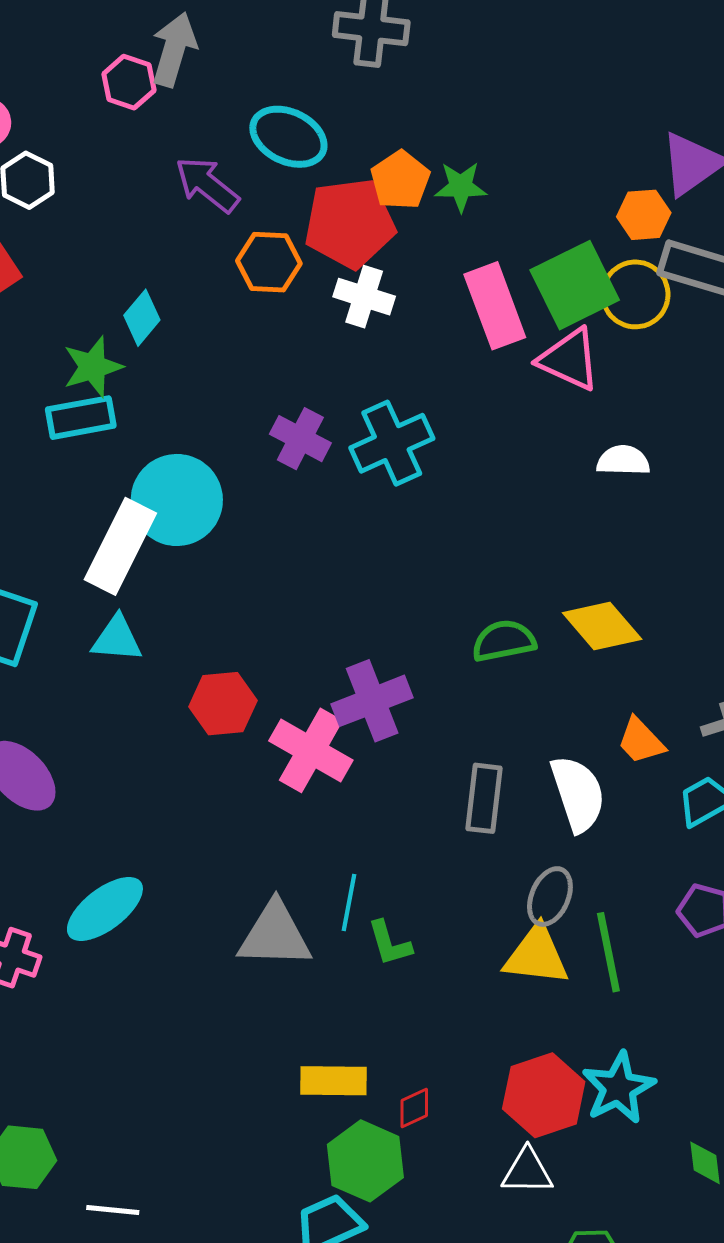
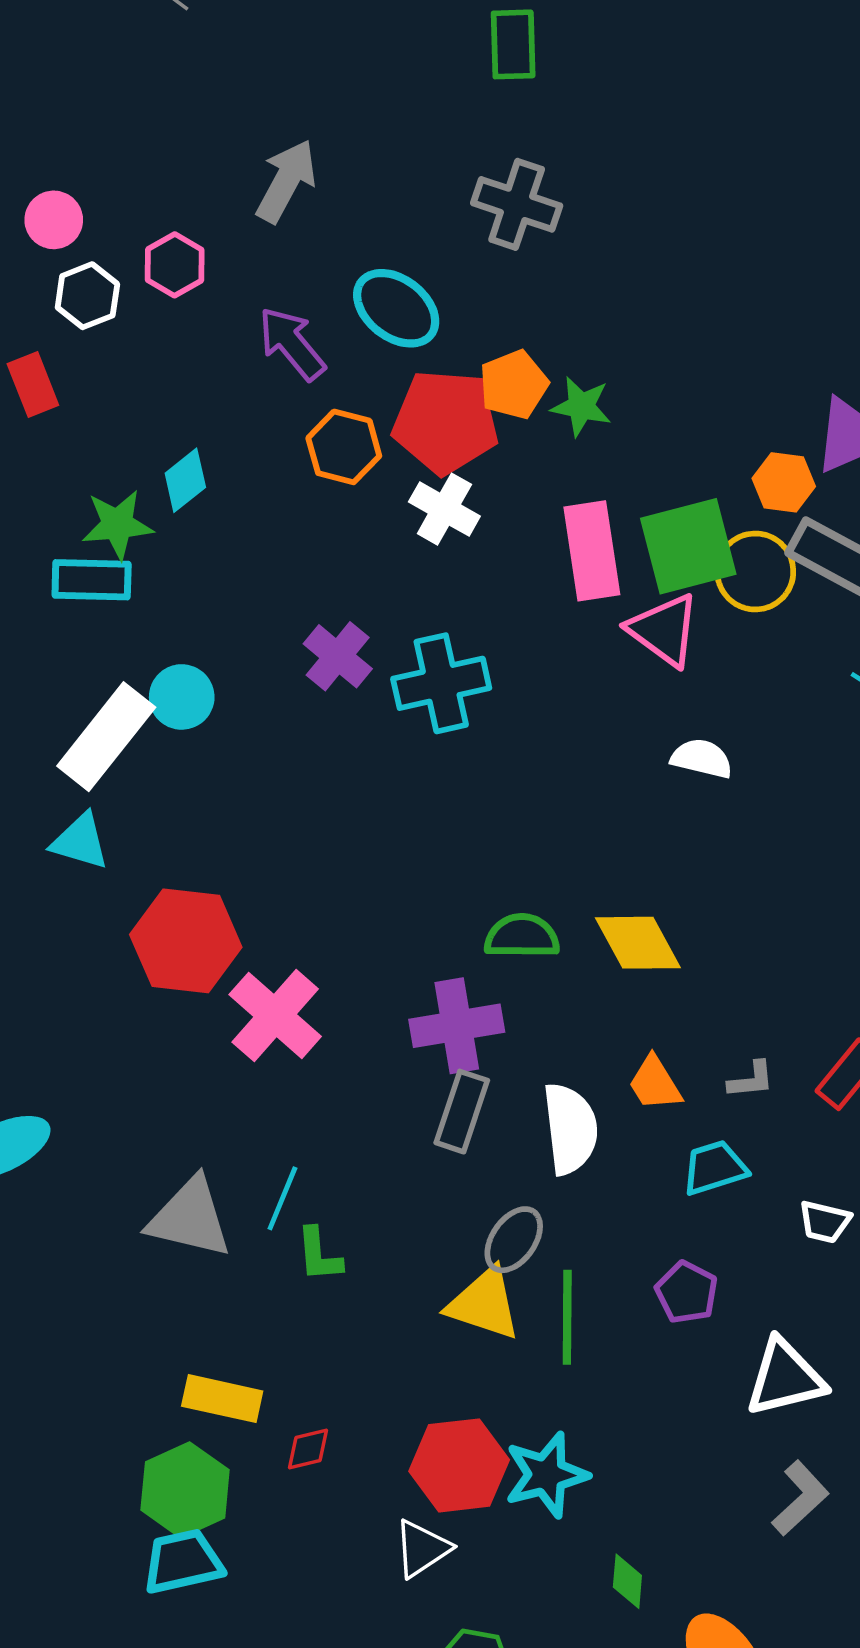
pink hexagon: (129, 82) -> (175, 265), moved
cyan circle: (177, 500) -> (182, 697), size x0.6
purple cross: (372, 701) -> (457, 1026), moved
red hexagon: (223, 704) -> (186, 941), size x1.4
green hexagon: (365, 1161) -> (185, 1490), moved
white triangle: (527, 1171) -> (422, 1549), turned -46

